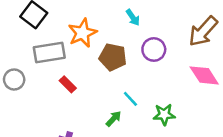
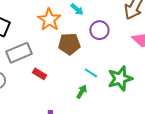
orange star: (82, 33) -> (49, 20), moved
green star: (164, 115) -> (120, 79), size x1.4

